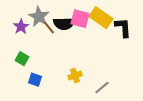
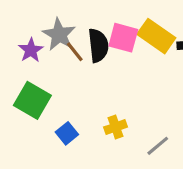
black semicircle: (64, 24) -> (98, 45), turned -95
green square: (22, 59) -> (32, 100), size x1.6
blue square: (35, 80) -> (67, 133), moved, turned 32

